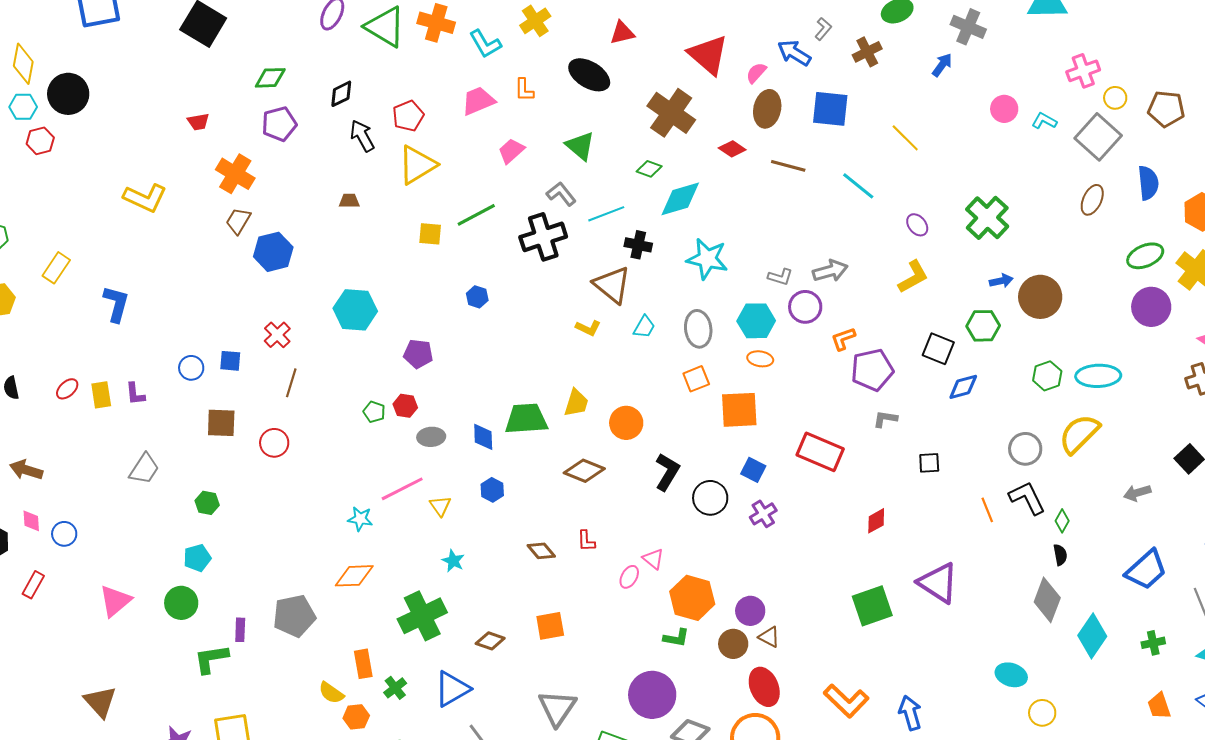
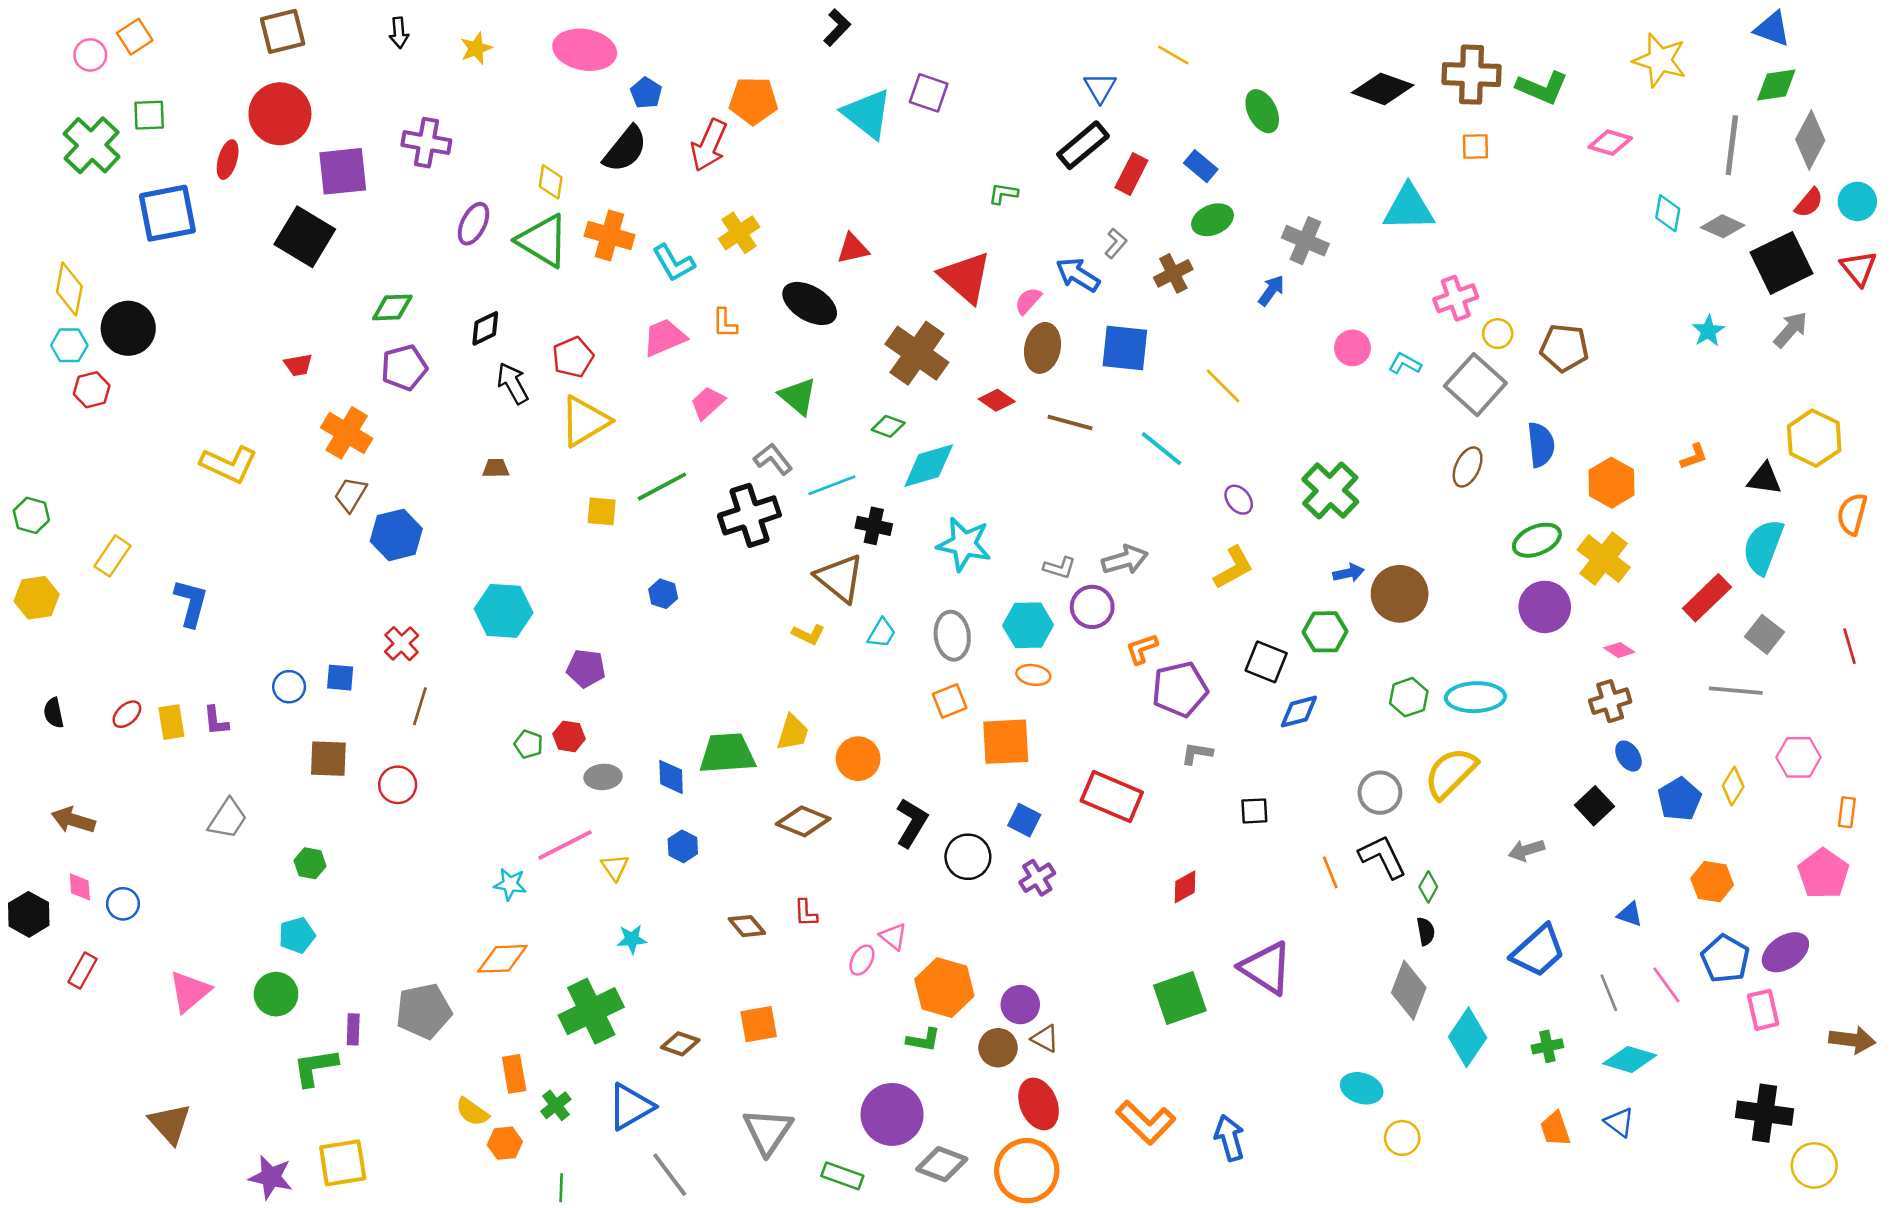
cyan star: (453, 561) -> (632, 939), turned -30

